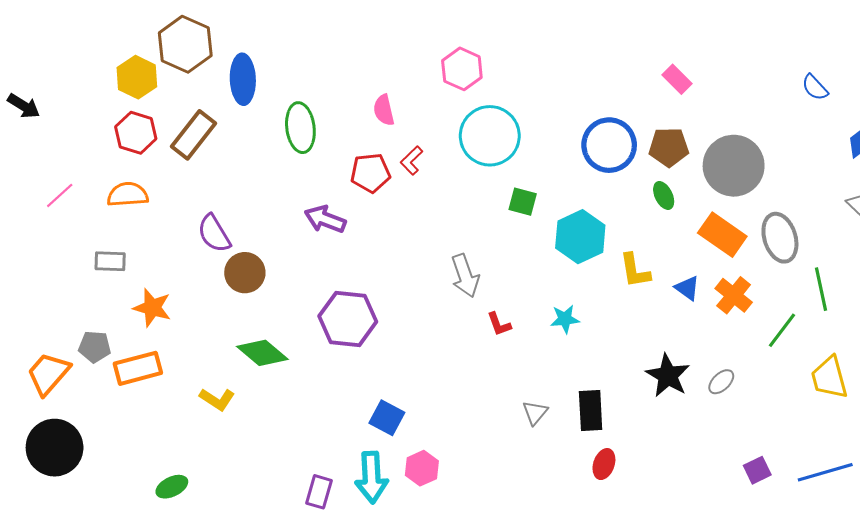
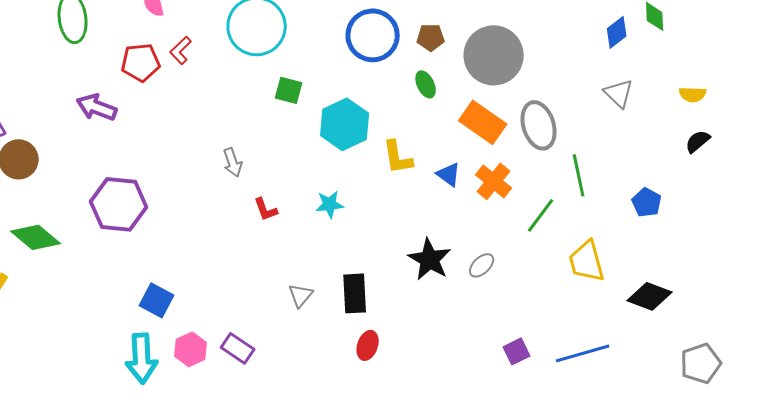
brown pentagon: (669, 147) -> (431, 37), size x0.7
gray arrow: (465, 276) -> (233, 162), size x0.7
purple rectangle: (319, 492) -> (238, 348), moved, turned -72

